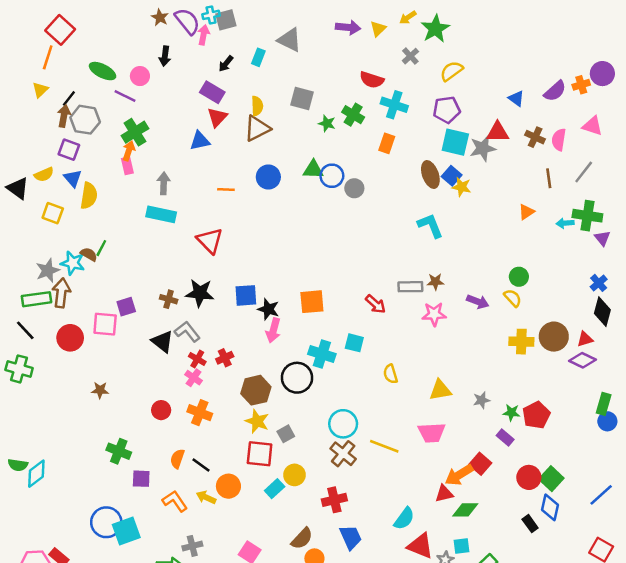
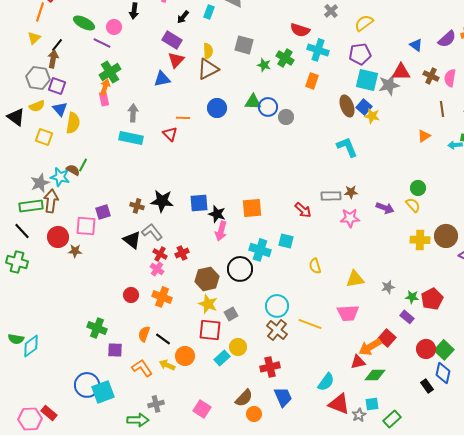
gray hexagon: (85, 120) -> (38, 78), moved
red triangle: (210, 241) -> (170, 134), moved, size x0.7
brown star: (100, 390) -> (75, 251), moved

